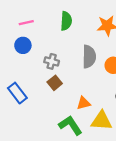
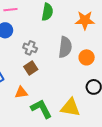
orange triangle: (84, 103) -> (21, 92), moved

